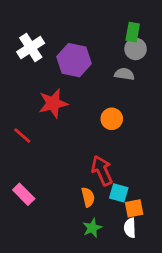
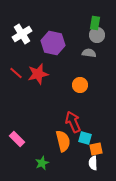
red line: (22, 136) -> (16, 73), moved
orange semicircle: (88, 197) -> (63, 141), size x1.5
green star: (92, 228) -> (42, 163), moved

